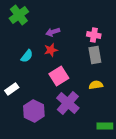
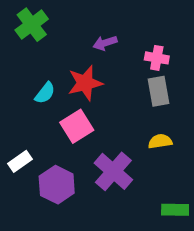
purple arrow: (53, 32) -> (105, 43), moved
red star: (51, 50) -> (85, 83), size x1.5
pink square: (59, 76) -> (77, 126), moved
white rectangle: (12, 89) -> (20, 161), moved

